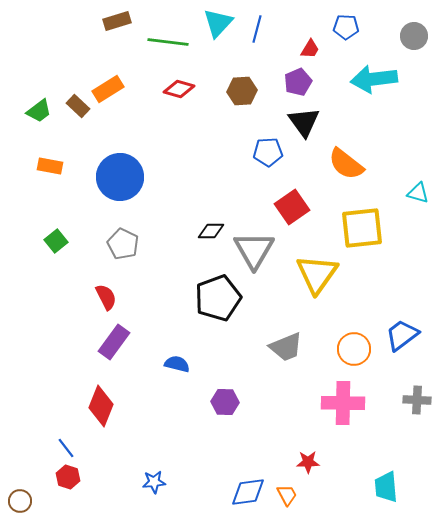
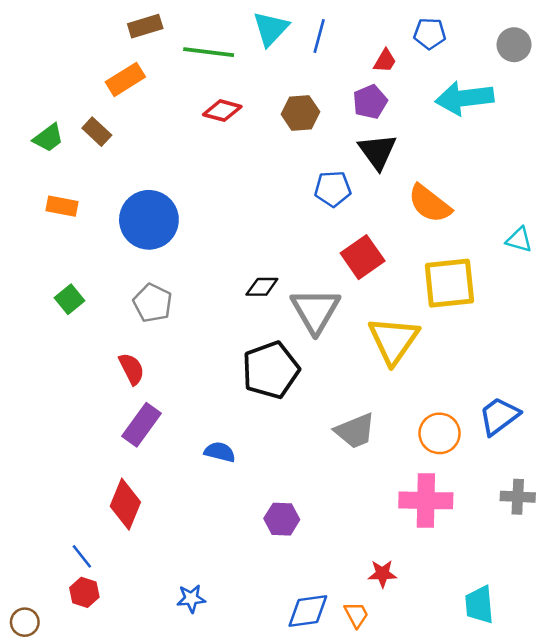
orange rectangle: (108, 89) -> (125, 79), moved
purple hexagon: (225, 402) -> (282, 519), moved

